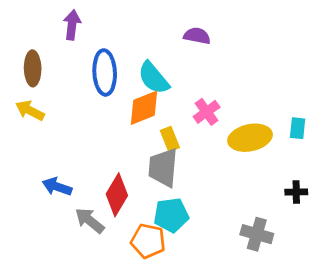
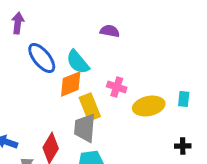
blue ellipse: (105, 72) -> (42, 58), turned -36
pink cross: (207, 112) -> (117, 87), turned -36
yellow rectangle: (170, 139) -> (90, 107), size x1.5

